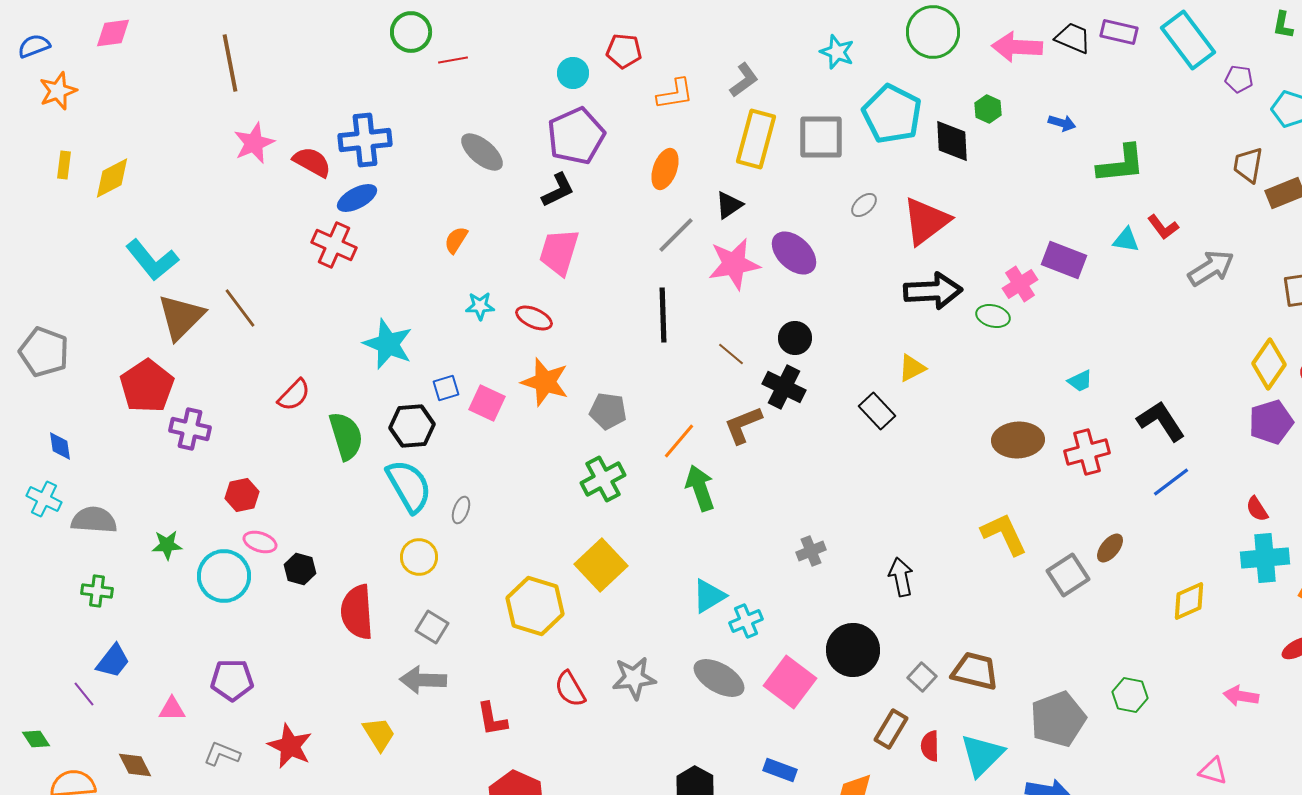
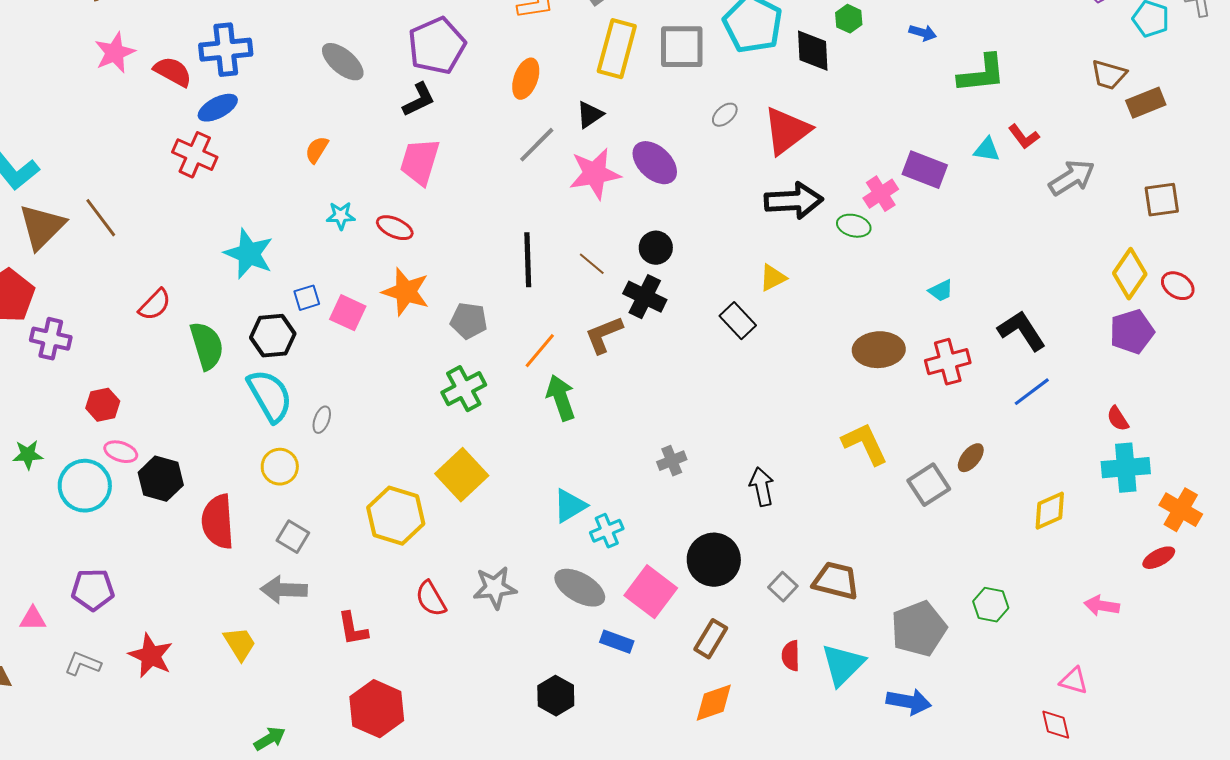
brown trapezoid: (1248, 165) -> (1109, 75), turned -84
black line: (663, 315) -> (528, 260), moved
black hexagon: (300, 569) -> (161, 479), size x1.4
brown rectangle: (891, 729) -> (711, 639), moved
blue rectangle: (780, 770) -> (617, 642), moved

